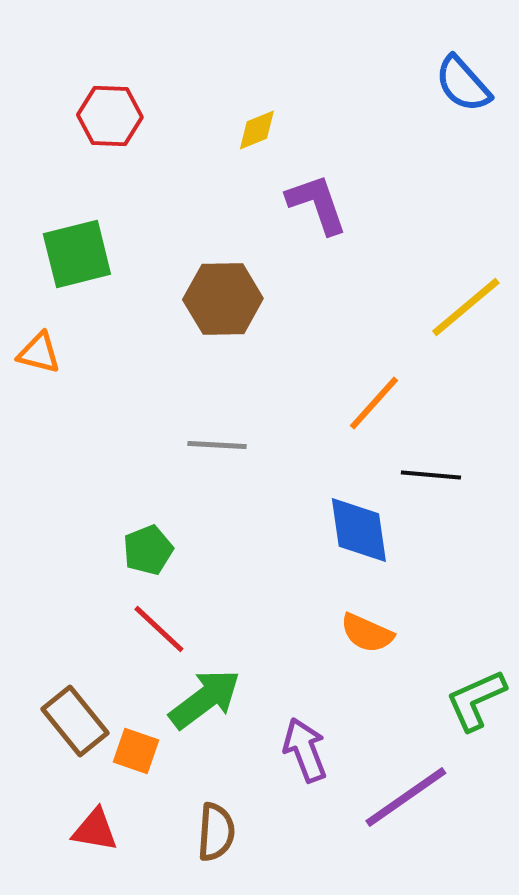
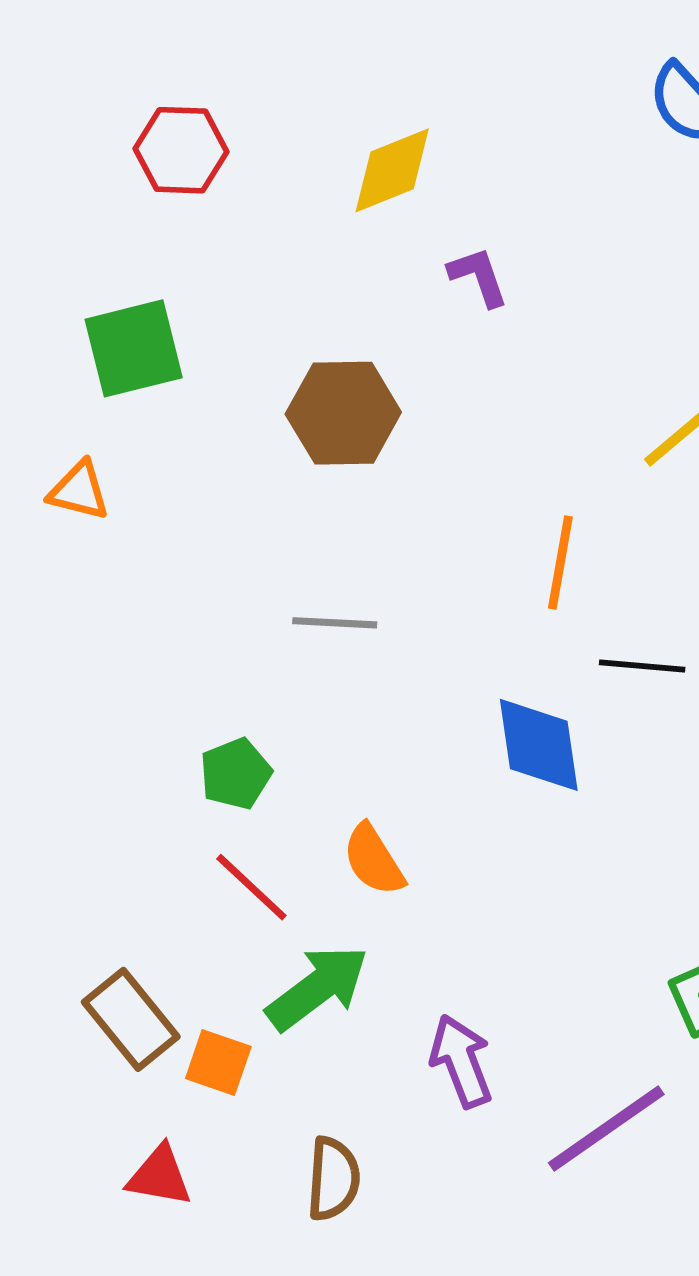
yellow diamond: (257, 130) -> (392, 170), size x1.5
purple L-shape: (317, 204) -> (478, 277), size x0.7
orange line: (374, 403) -> (560, 563), turned -32
orange semicircle: (367, 633) -> (374, 860), moved, turned 34

